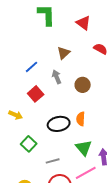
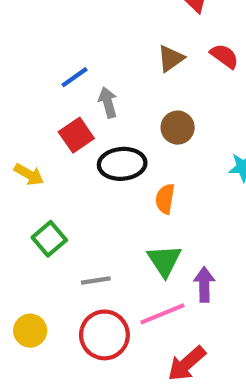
brown triangle: (63, 53) -> (171, 58), moved
gray arrow: (57, 77) -> (108, 102), moved
black ellipse: (59, 124) -> (122, 164), moved

